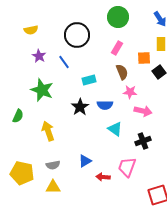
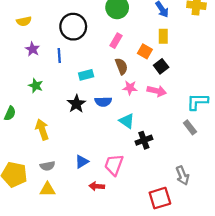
orange square: (144, 58) -> (145, 51), turned 32
blue line: (64, 62) -> (59, 56), turned 32
green star: (42, 90) -> (36, 86), size x0.6
pink arrow: (143, 111) -> (157, 91), moved
cyan triangle: (115, 129) -> (127, 121), moved
pink trapezoid: (127, 167) -> (114, 165), moved
red arrow: (103, 177) -> (97, 186), moved

